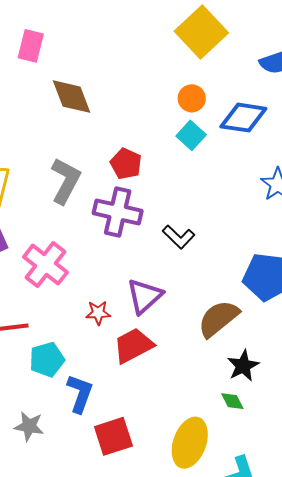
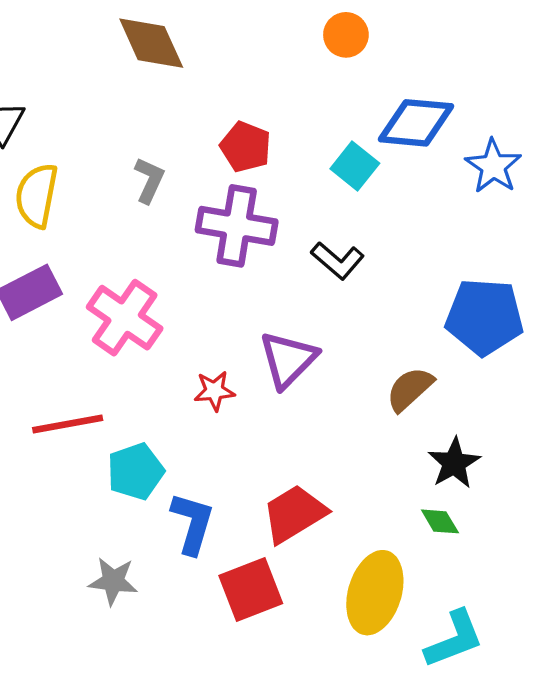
blue diamond: (243, 118) -> (416, 123), moved
cyan square: (191, 135) -> (355, 166), moved
gray L-shape: (66, 181) -> (149, 180), size x0.6
brown semicircle: (218, 319) -> (410, 389), size x0.7
red trapezoid: (133, 346) -> (294, 514), moved

